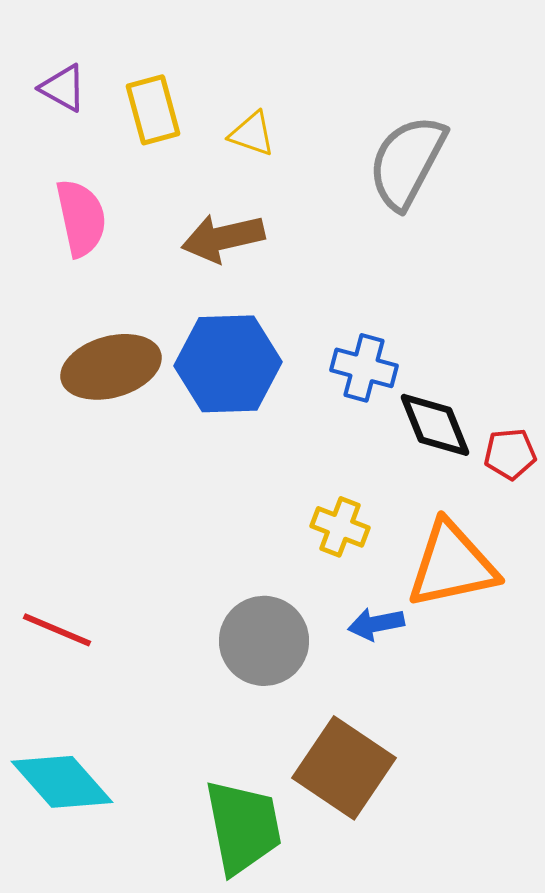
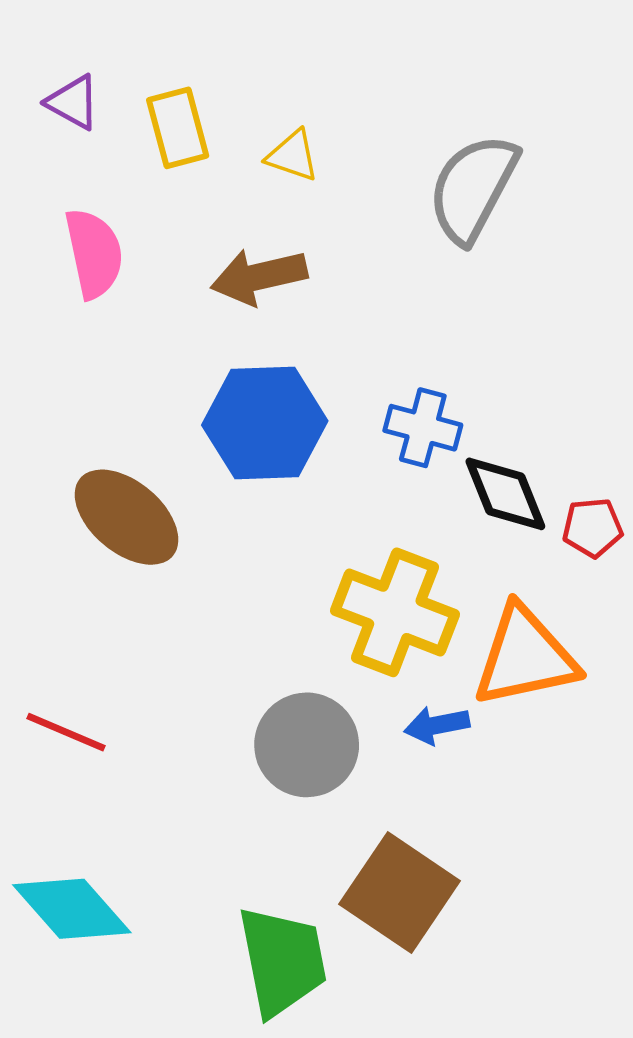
brown ellipse: (111, 367) -> (126, 517), moved, turned 56
yellow cross: (340, 527) -> (395, 612), size x1.8

